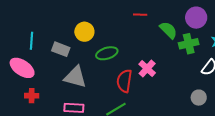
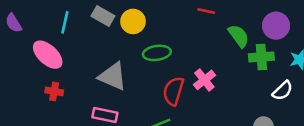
gray rectangle: (61, 49) -> (103, 16), moved

